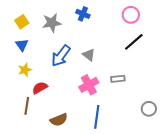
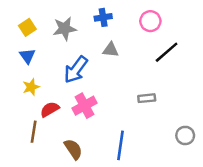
blue cross: (83, 14) -> (103, 17), turned -32
pink circle: (131, 15) -> (150, 21), moved
gray triangle: (89, 55) -> (111, 50), moved, turned -32
pink cross: (89, 85) -> (84, 106), moved
brown semicircle: (59, 120) -> (73, 149), turned -102

